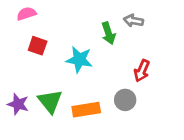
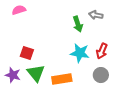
red square: (38, 46) -> (27, 53), moved
cyan star: (79, 60) -> (80, 53), moved
gray circle: (125, 100) -> (101, 75), moved

